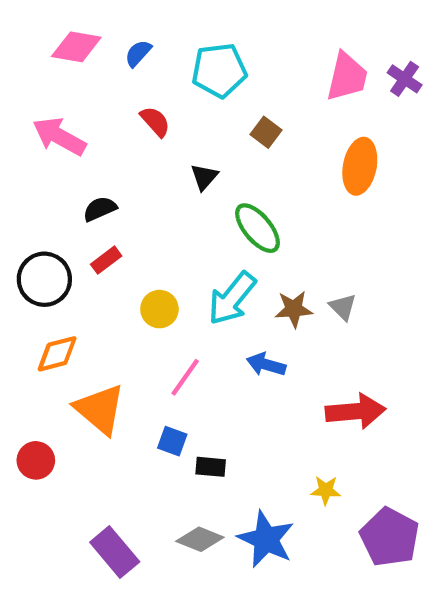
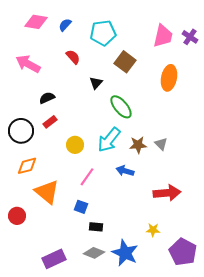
brown square: (266, 132) -> (125, 62), size x1.5
black rectangle: (211, 467) -> (96, 227), moved
purple rectangle: (115, 552) -> (54, 259), turned -75

